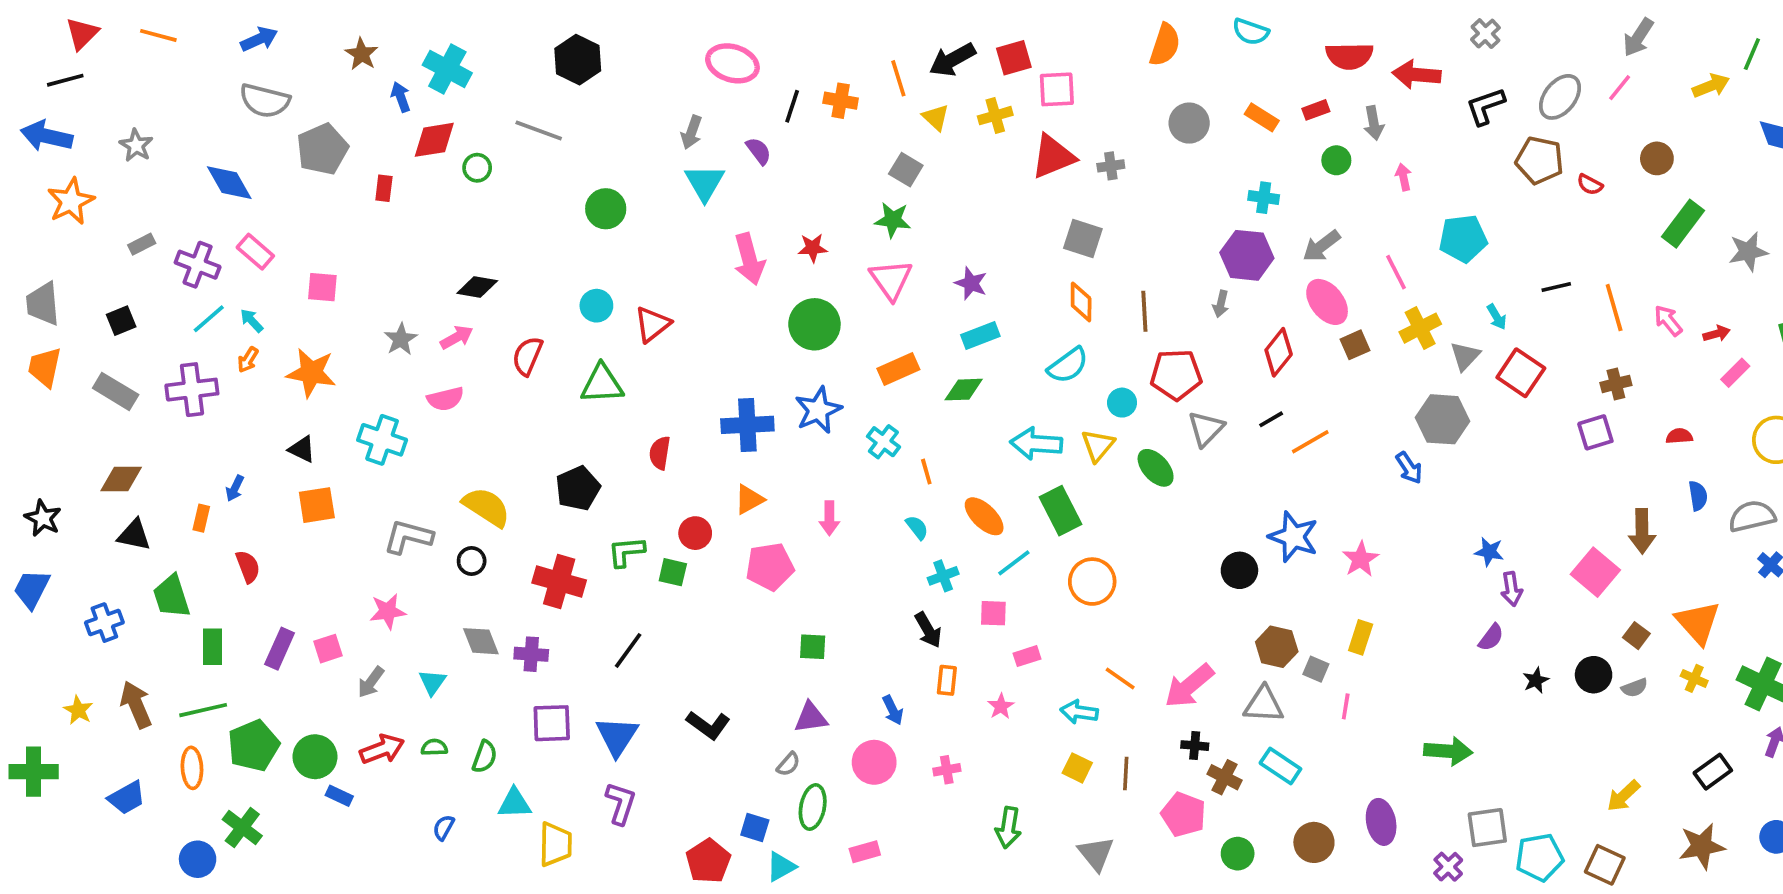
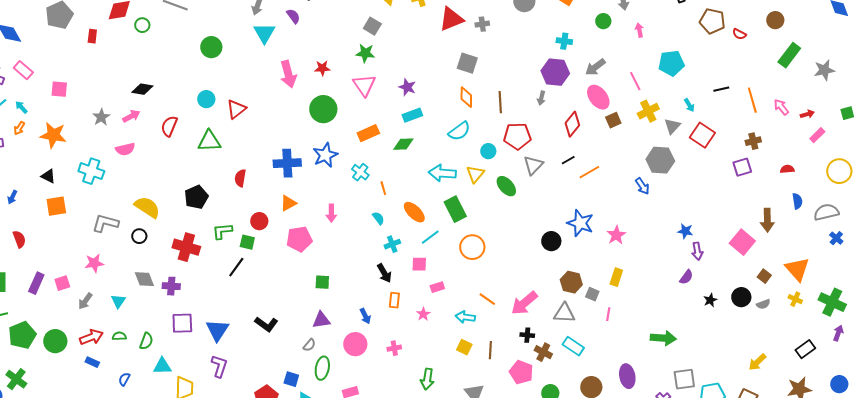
black line: (628, 650) -> (236, 267), moved
blue rectangle: (339, 796) -> (92, 362), moved

